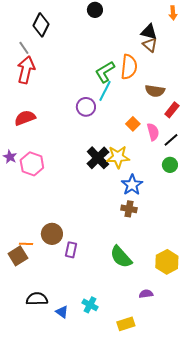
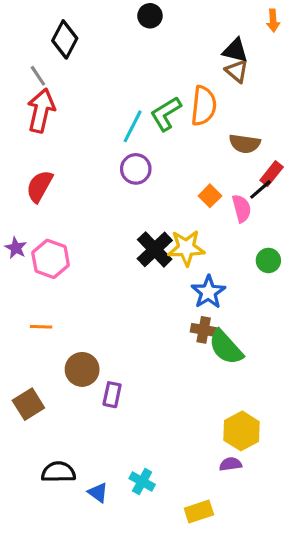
cyan line: (105, 91) -> (133, 126), moved
red semicircle: (25, 118) -> (39, 186), turned -40
black line: (171, 140) -> (260, 189), moved
orange line: (26, 244) -> (41, 327), moved
green semicircle: (121, 257) -> (226, 347), moved
yellow hexagon: (167, 262) -> (242, 431), moved

